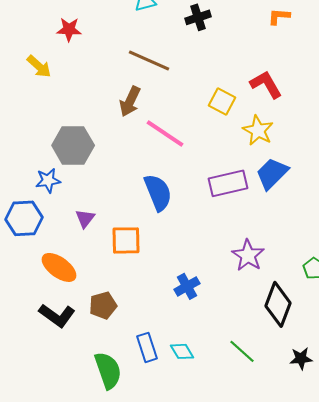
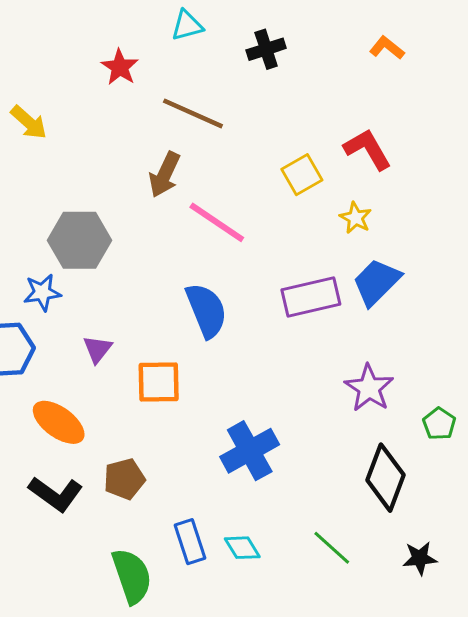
orange L-shape: (279, 16) -> (387, 48), turned 35
red star: (69, 29) -> (120, 67), moved, turned 30
yellow square: (222, 101) -> (302, 175), turned 32
yellow star: (258, 130) -> (356, 218), size x0.7
purple star: (248, 255) -> (369, 388), moved
blue cross: (187, 286) -> (250, 451), size x1.5

